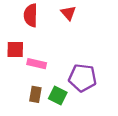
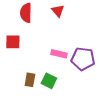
pink rectangle: (37, 64) -> (59, 54), moved
purple pentagon: (83, 78) -> (83, 59), moved

